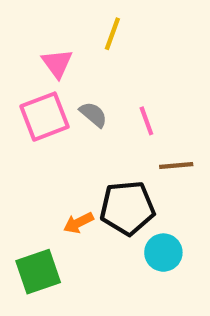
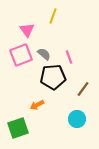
brown line: (176, 165) -> (83, 89), moved, turned -49
black pentagon: (127, 208) -> (53, 77), moved

